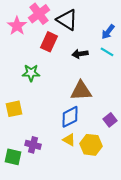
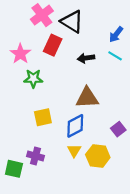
pink star: (17, 26) -> (20, 54), moved
yellow square: (14, 109) -> (43, 117), moved
yellow triangle: (69, 140) -> (74, 151), turned 32

